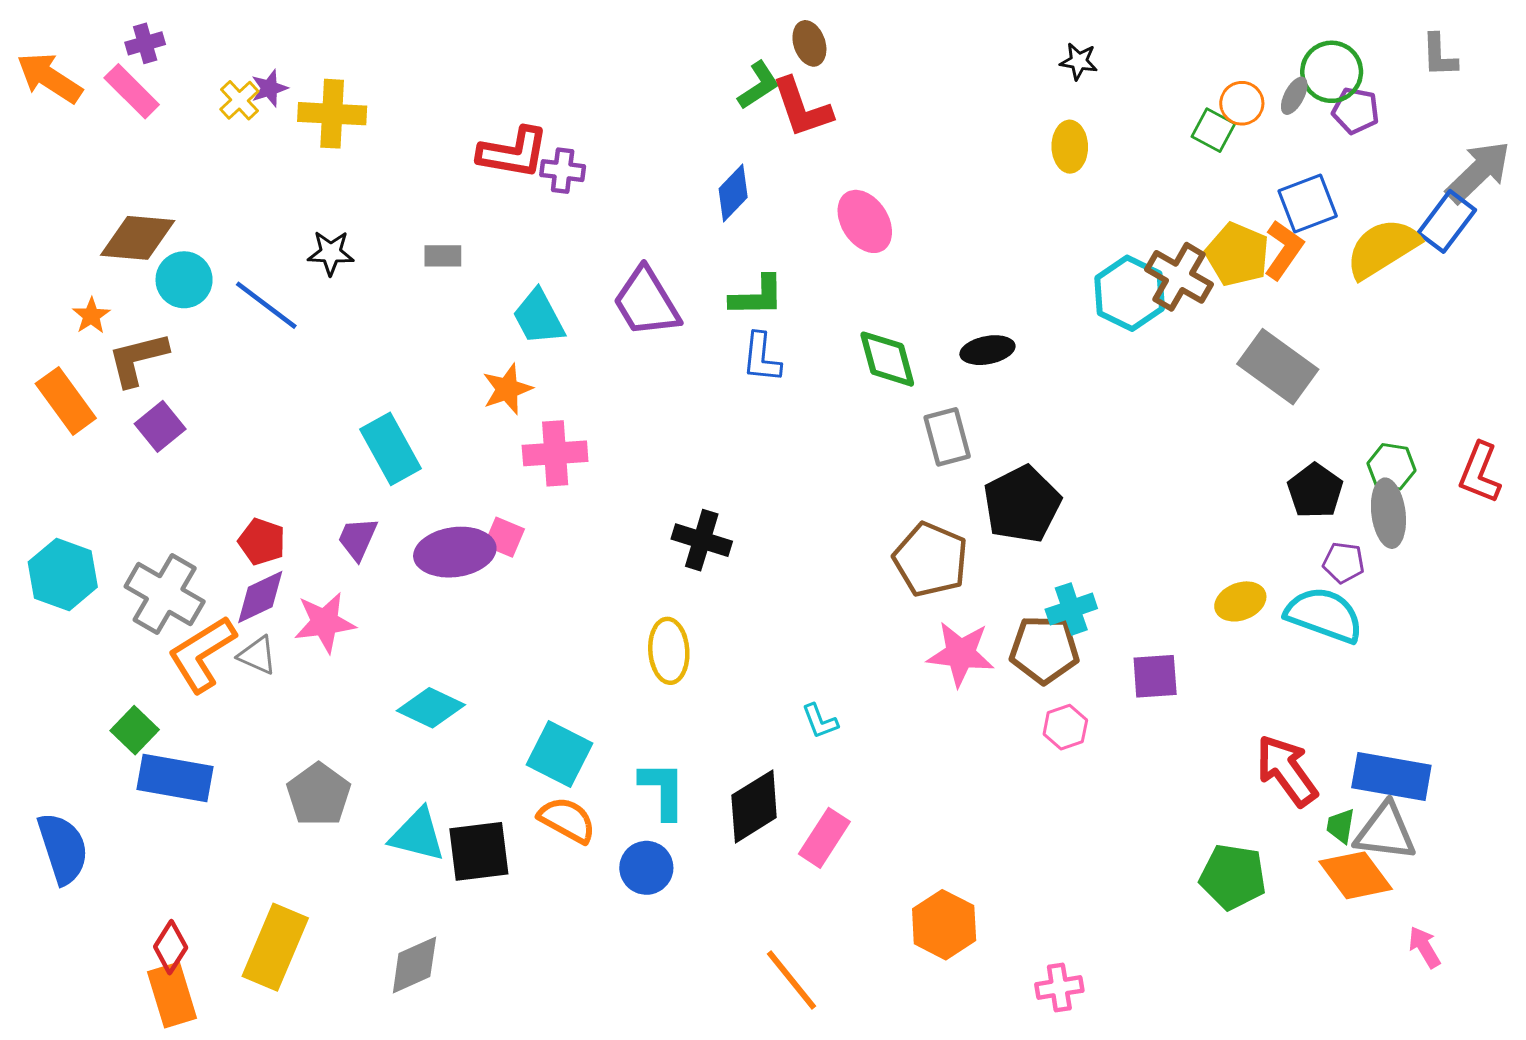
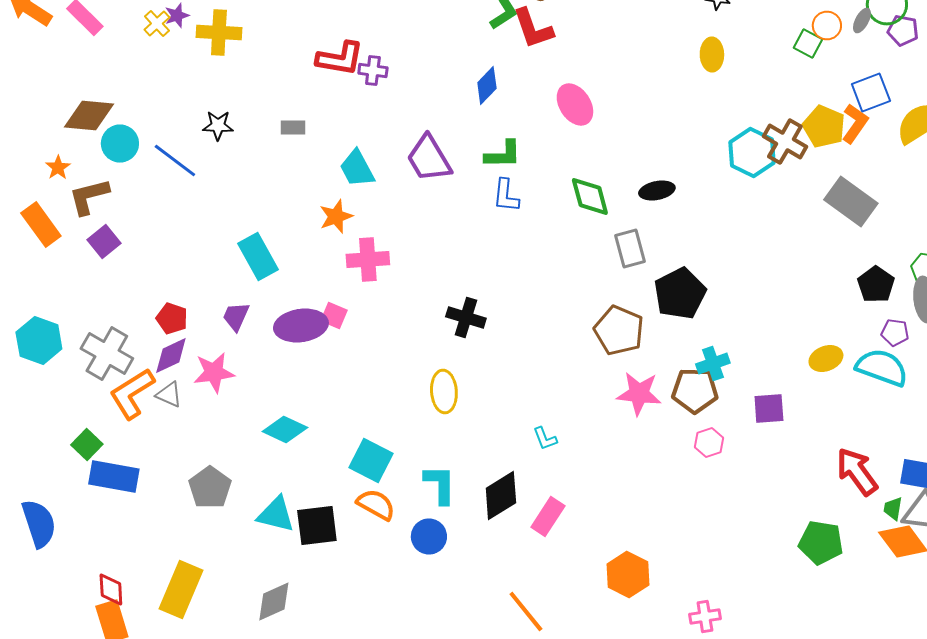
red diamond: (171, 947) -> (111, 590), turned -36

